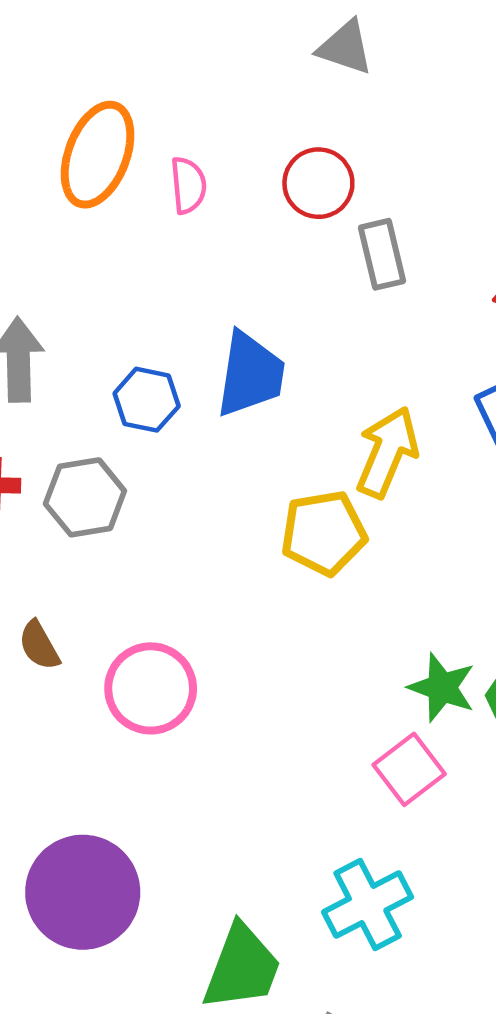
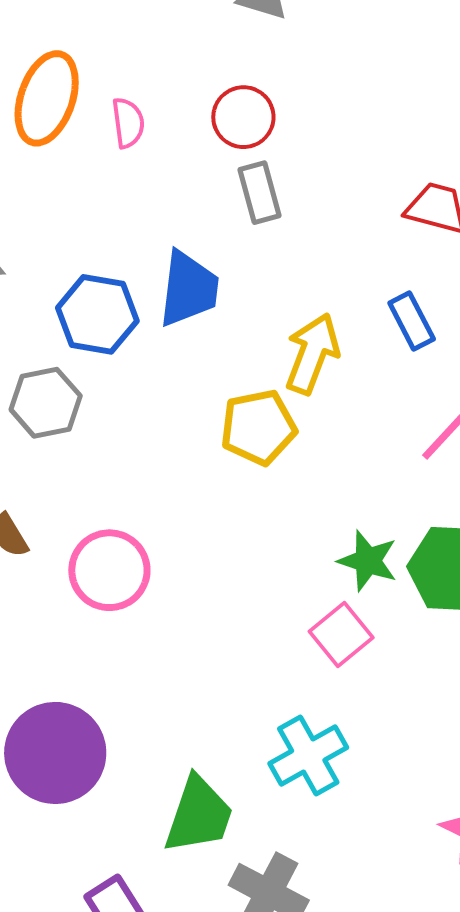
gray rectangle: (382, 254) -> (259, 193), moved
blue hexagon: (147, 400) -> (97, 314), size x1.4

